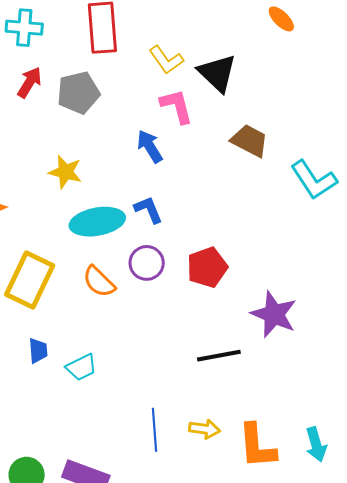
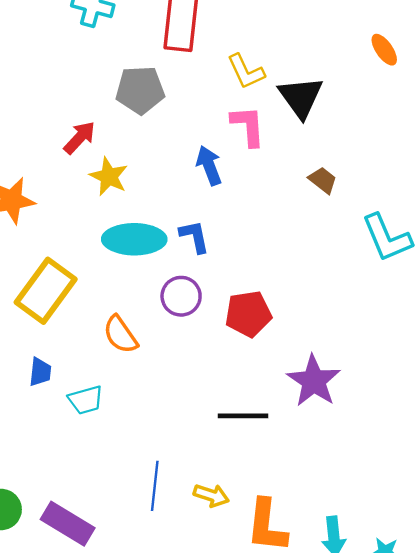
red arrow: (29, 82) -> (80, 138), moved
brown trapezoid: (250, 141) -> (323, 180), size x0.7
orange semicircle: (99, 282) -> (120, 335), moved

